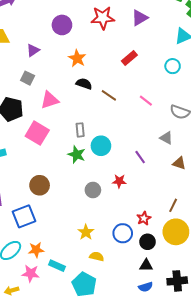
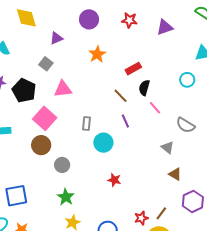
red star: (103, 18) -> (129, 20), size x0.7
red rectangle: (129, 58) -> (133, 69), moved
black semicircle: (84, 84) -> (144, 88), moved, turned -105
green star: (77, 155) -> (66, 197), moved
purple line: (140, 157) -> (125, 121), moved
brown circle: (40, 185) -> (41, 145), moved
gray circle: (93, 190) -> (62, 165), moved
red star: (144, 218) -> (141, 218), moved

